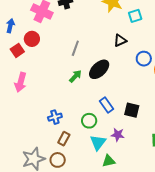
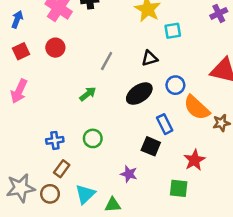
red circle: (32, 39) -> (55, 48), moved
gray line: (75, 48) -> (107, 61), moved
black ellipse: (99, 69) -> (139, 94), moved
blue rectangle: (107, 105) -> (165, 124), moved
green circle: (89, 121) -> (93, 138), moved
cyan triangle: (98, 142) -> (85, 194), moved

